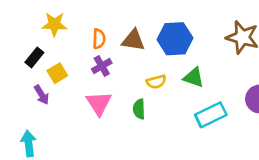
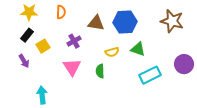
yellow star: (54, 24) -> (29, 12), moved
orange semicircle: (99, 39) -> (61, 12), moved
purple arrow: (42, 95) -> (24, 61), moved
cyan arrow: (29, 143) -> (42, 95), moved

